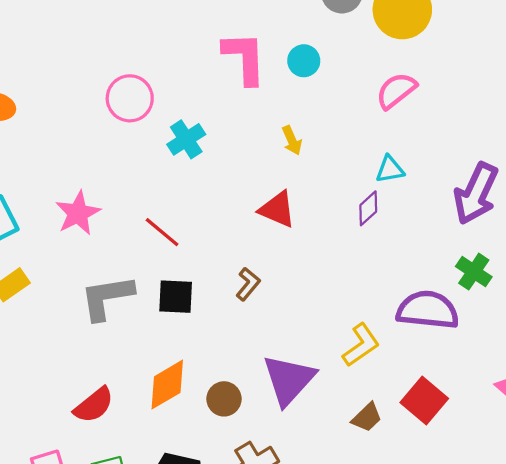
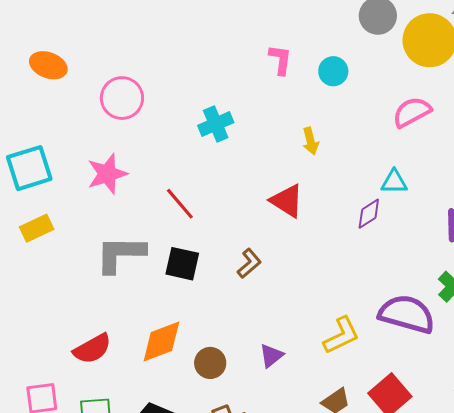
pink L-shape: (244, 58) -> (280, 60), size x0.6
pink circle: (130, 98) -> (122, 98), moved
purple triangle: (289, 380) -> (271, 356), size x0.5

